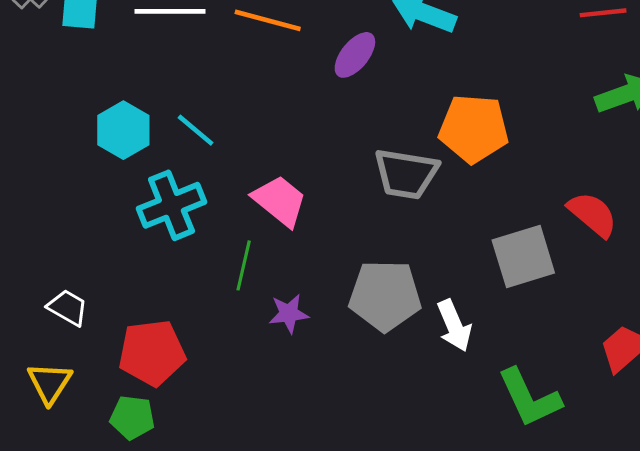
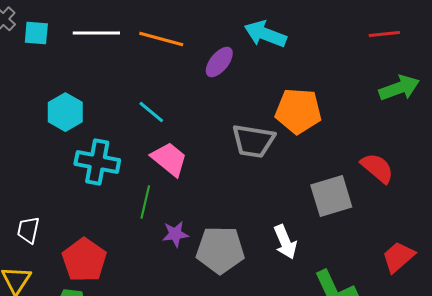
cyan line: (196, 130) -> (151, 112), moved
cyan cross: (171, 205) -> (97, 162), turned 33
gray pentagon: (385, 296) -> (220, 250), moved
white trapezoid: (68, 308) -> (28, 230), turned -108
red pentagon: (152, 353) -> (84, 260), turned -30

